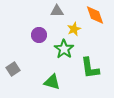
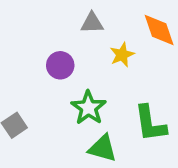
green star: (64, 49) -> (88, 108), moved
green triangle: (52, 82) -> (103, 148), moved

